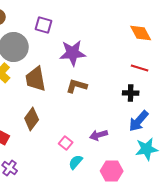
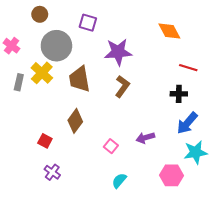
orange diamond: (141, 33) -> (169, 31), moved
brown L-shape: (77, 86) -> (122, 86), turned 110
cyan semicircle: (76, 162) -> (119, 181), moved
pink hexagon: (112, 171) -> (171, 175), moved

